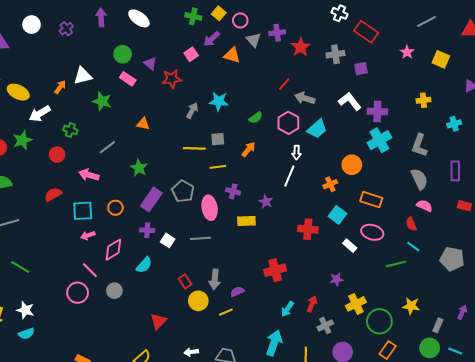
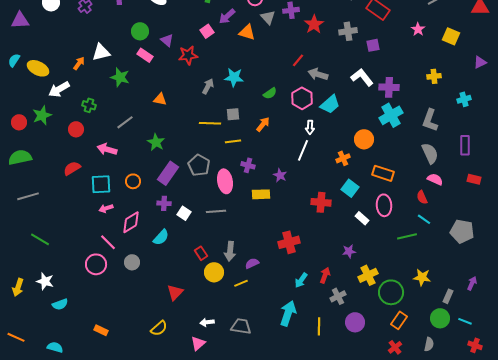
pink ellipse: (372, 232) -> (384, 205), turned 70
cyan semicircle: (26, 334) -> (60, 304), moved

